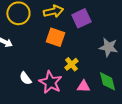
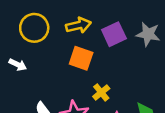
gray star: (108, 47) -> (148, 34), moved

